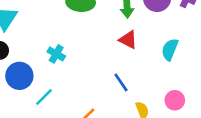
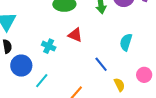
red triangle: (128, 40) -> (75, 35), moved
cyan semicircle: (170, 49) -> (126, 42), moved

